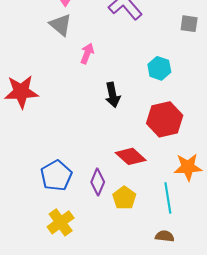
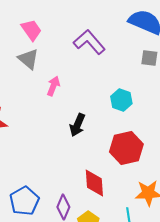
black arrow: (113, 95) -> (77, 125), turned 35
red diamond: (131, 156) -> (94, 183), turned 44

